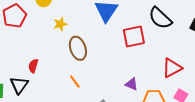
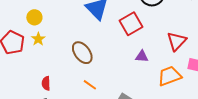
yellow star: (60, 24) -> (38, 39), moved
purple triangle: (132, 84) -> (142, 56), moved

